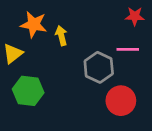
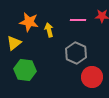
pink line: (128, 49) -> (78, 20), moved

